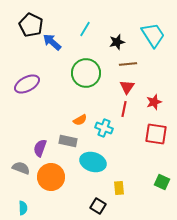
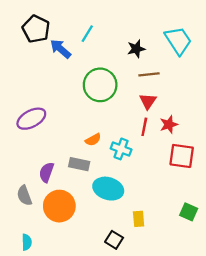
cyan line: (85, 29) -> (87, 34), moved
purple ellipse: (27, 84) -> (31, 119), moved
red star: (154, 102) -> (169, 125), moved
gray semicircle: (21, 168) -> (24, 196), turned -132

